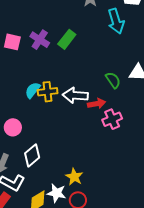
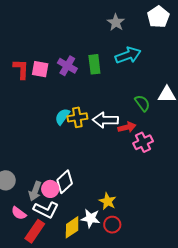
cyan arrow: (116, 21) -> (128, 55), moved, turned -90
green rectangle: (67, 39) -> (94, 64), turned -42
pink circle: (13, 127) -> (50, 189), moved

